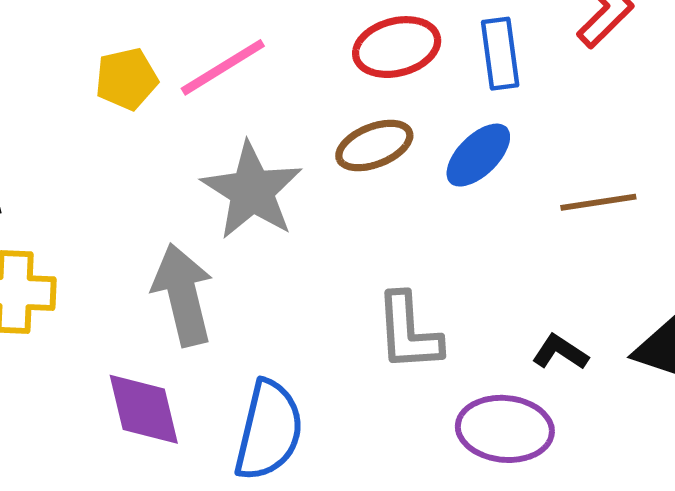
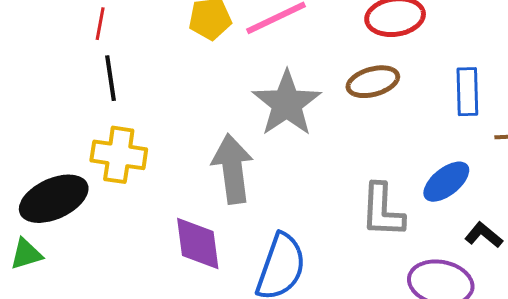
blue rectangle: (500, 54) -> (467, 92), moved
blue ellipse: (478, 155) -> (446, 182), moved

